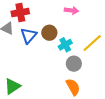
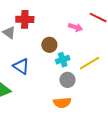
blue triangle: (29, 36) -> (21, 66), moved, turned -48
orange semicircle: (73, 87) -> (62, 103), turned 102

